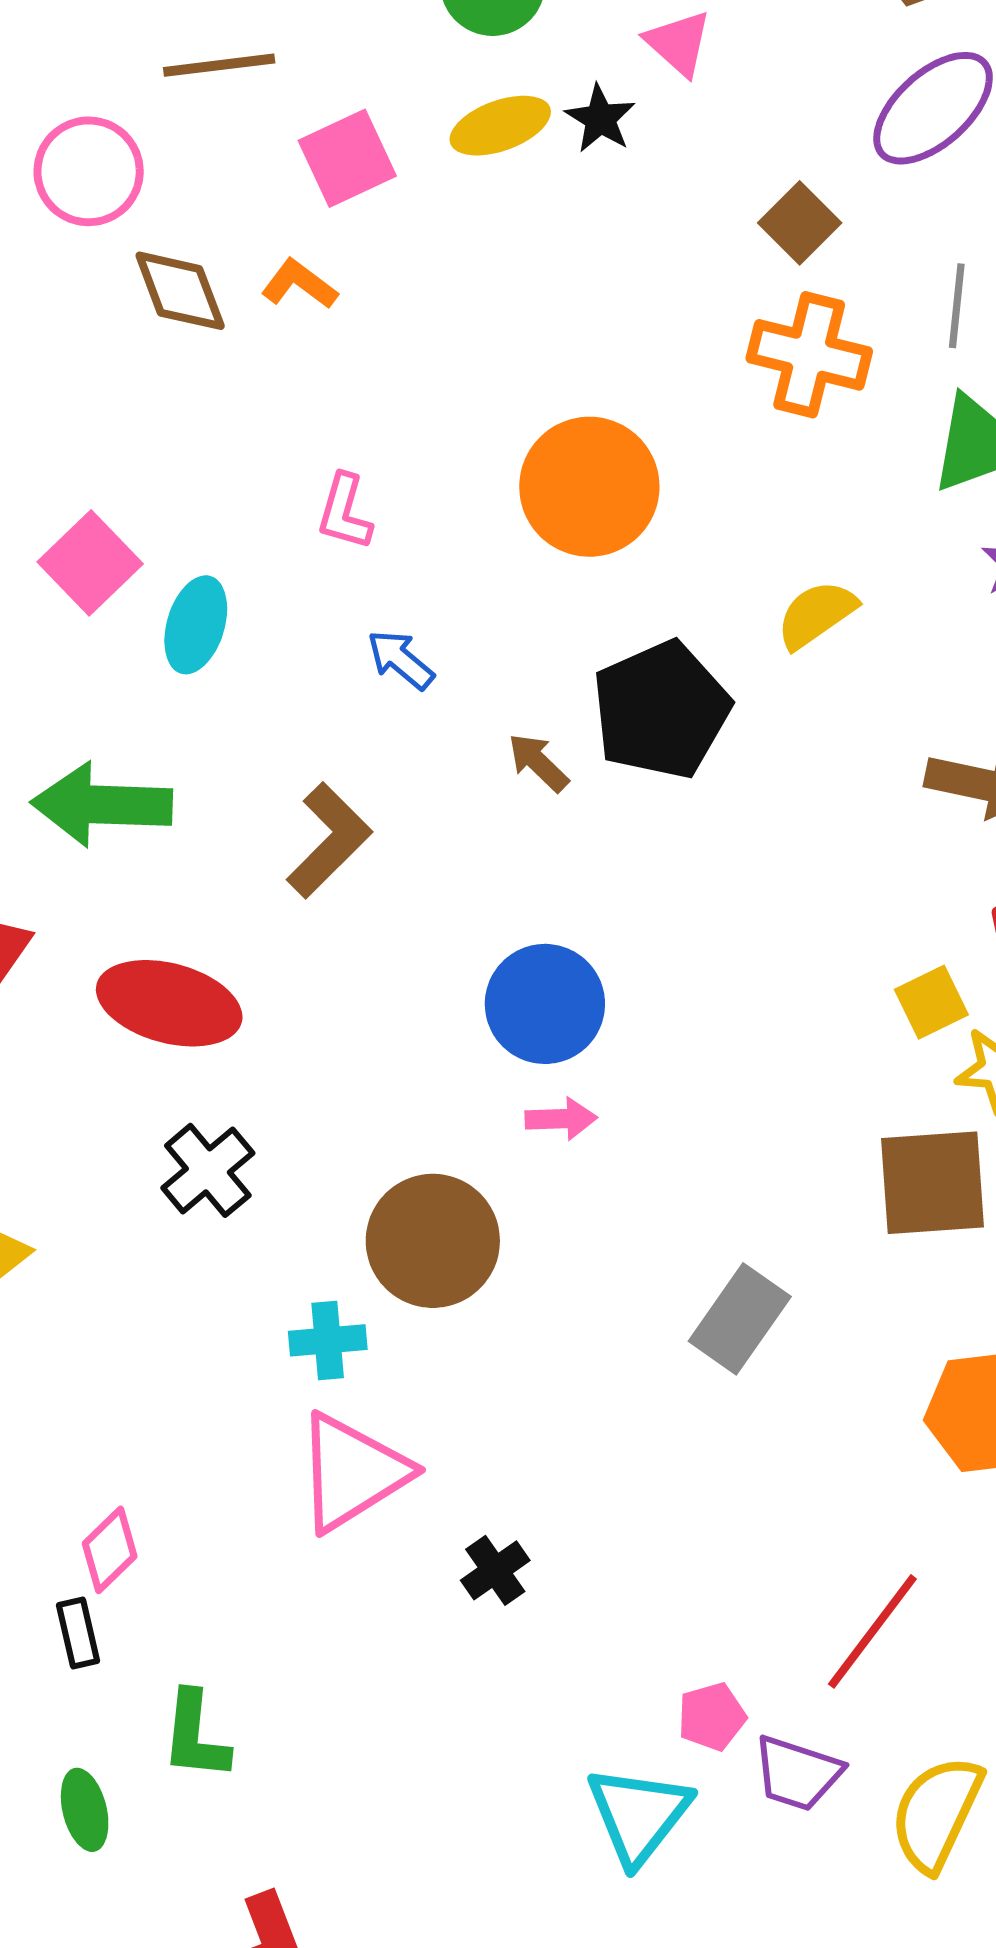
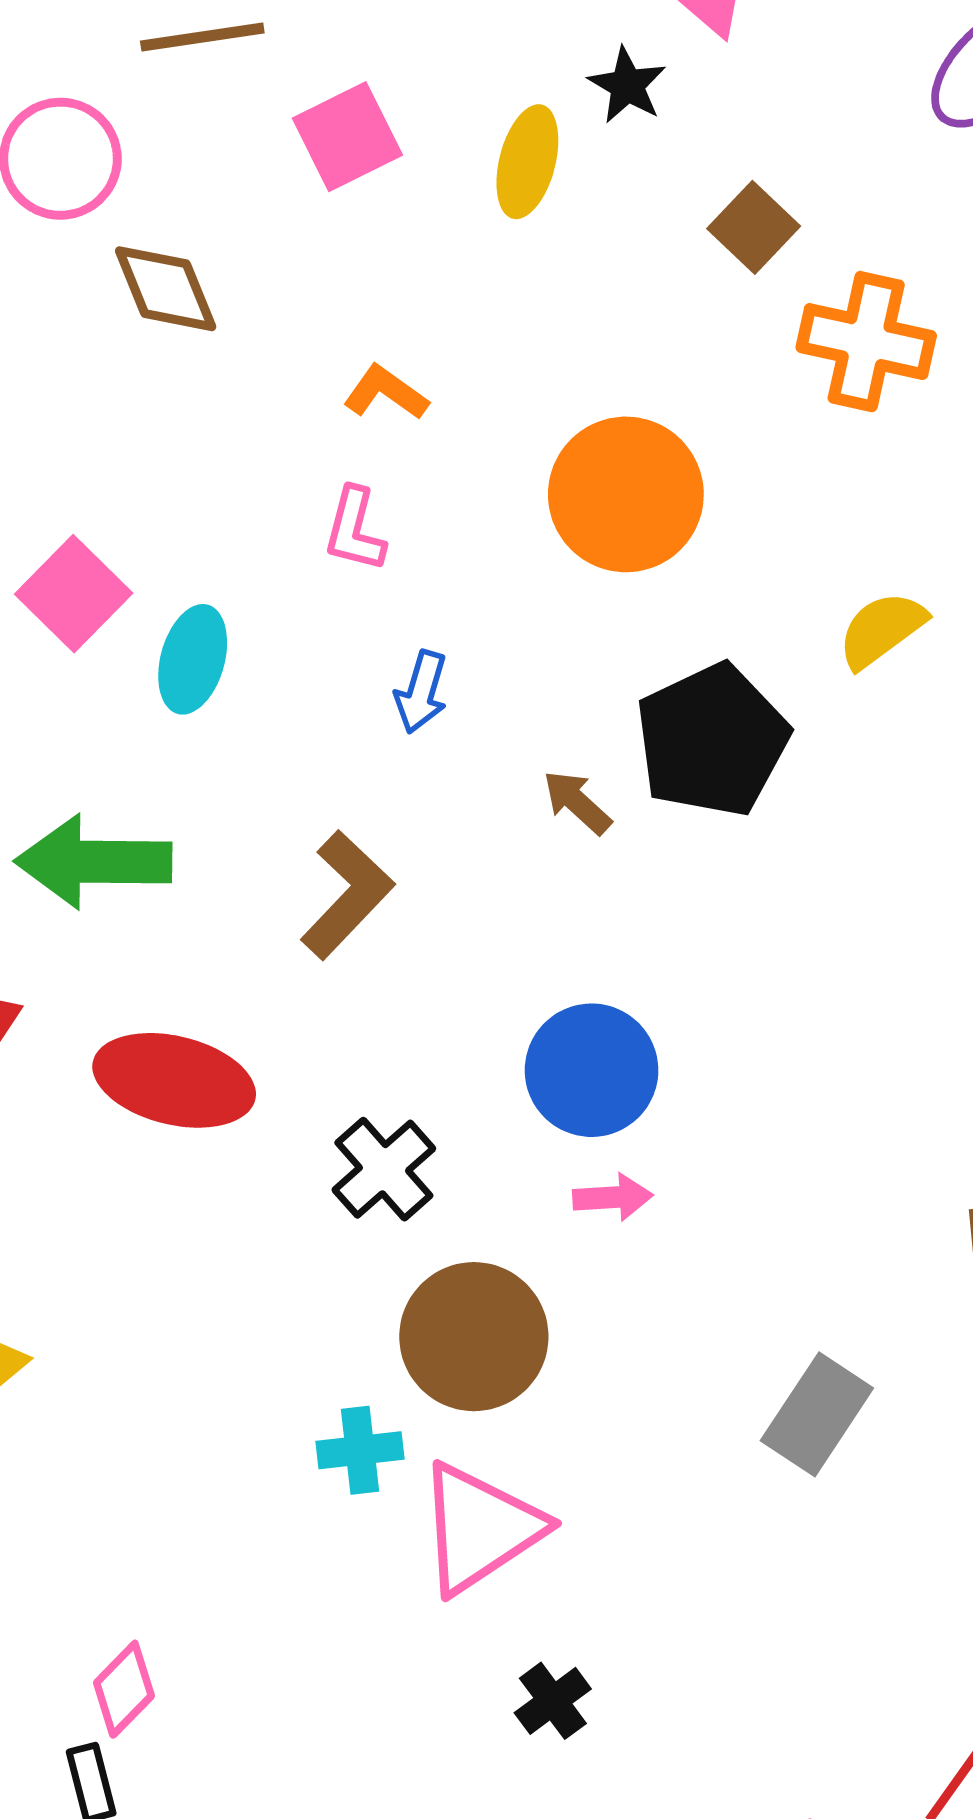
yellow ellipse: (500, 126) -> (527, 162), moved, turned -54
brown square: (800, 223) -> (754, 227), moved
orange L-shape: (299, 284) -> (386, 393), moved
blue arrow: (401, 660) -> (421, 692), turned -112
black cross: (208, 1170) -> (384, 1169), moved
pink triangle: (352, 1472) -> (480, 1528), moved

